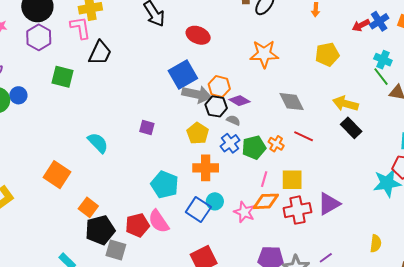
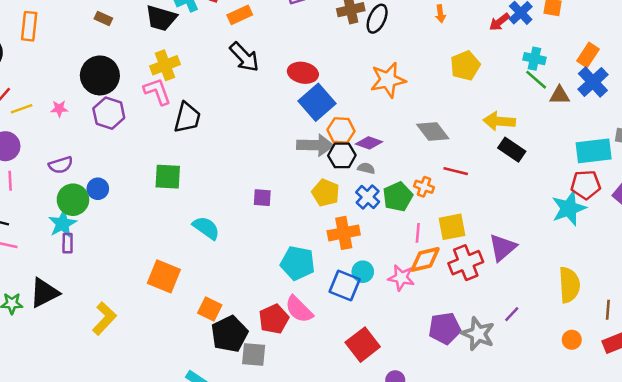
blue square: (183, 74) -> (317, 102), moved
green square: (63, 77) -> (168, 177), moved
yellow semicircle: (376, 243) -> (569, 285), size x1.6

